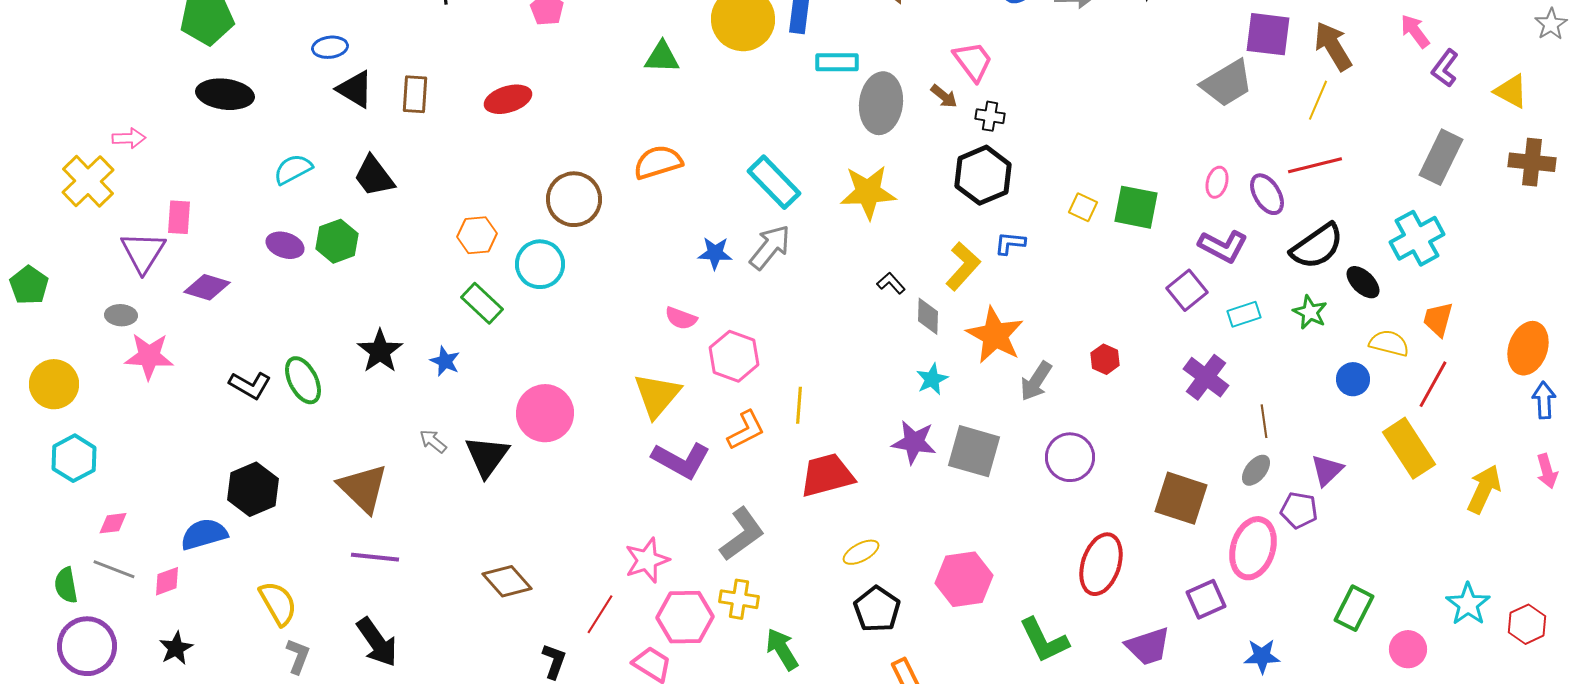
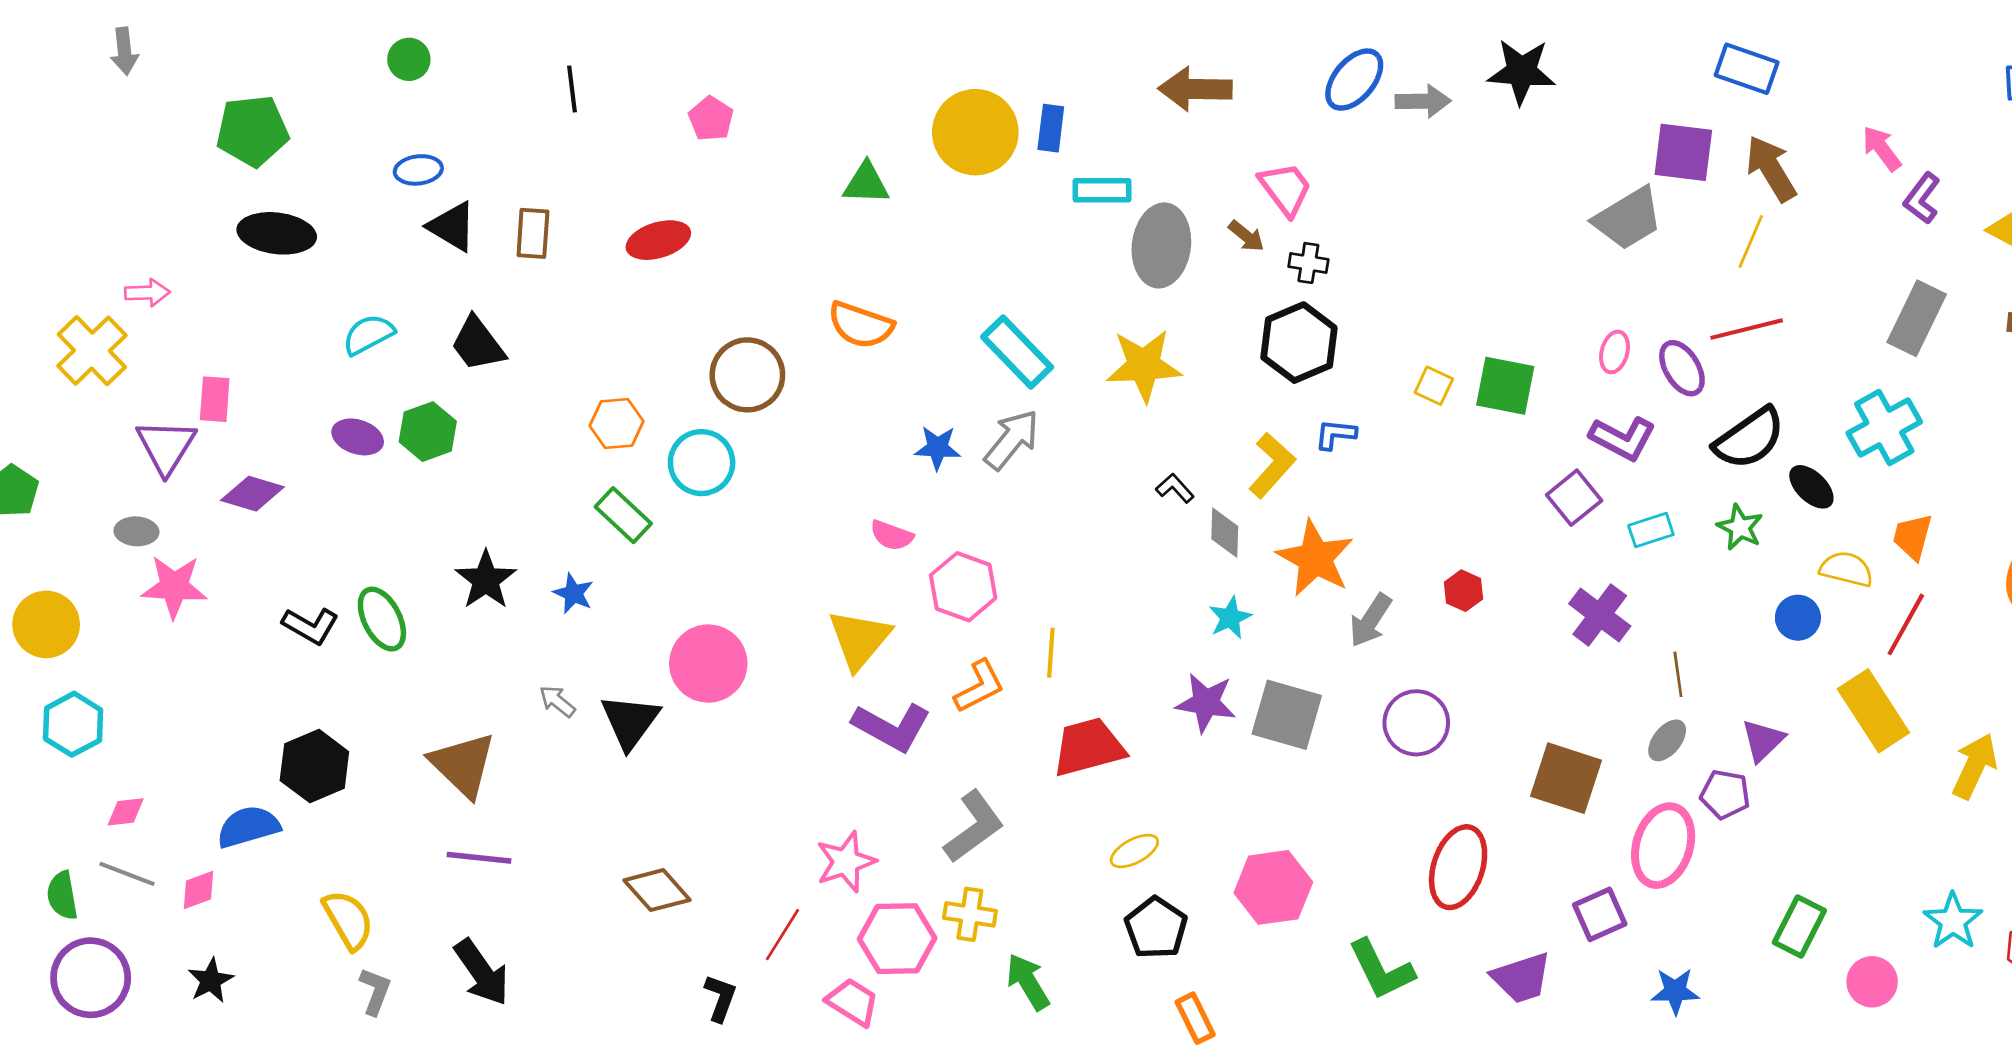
orange semicircle: (658, 162) -> (861, 325), turned -144

